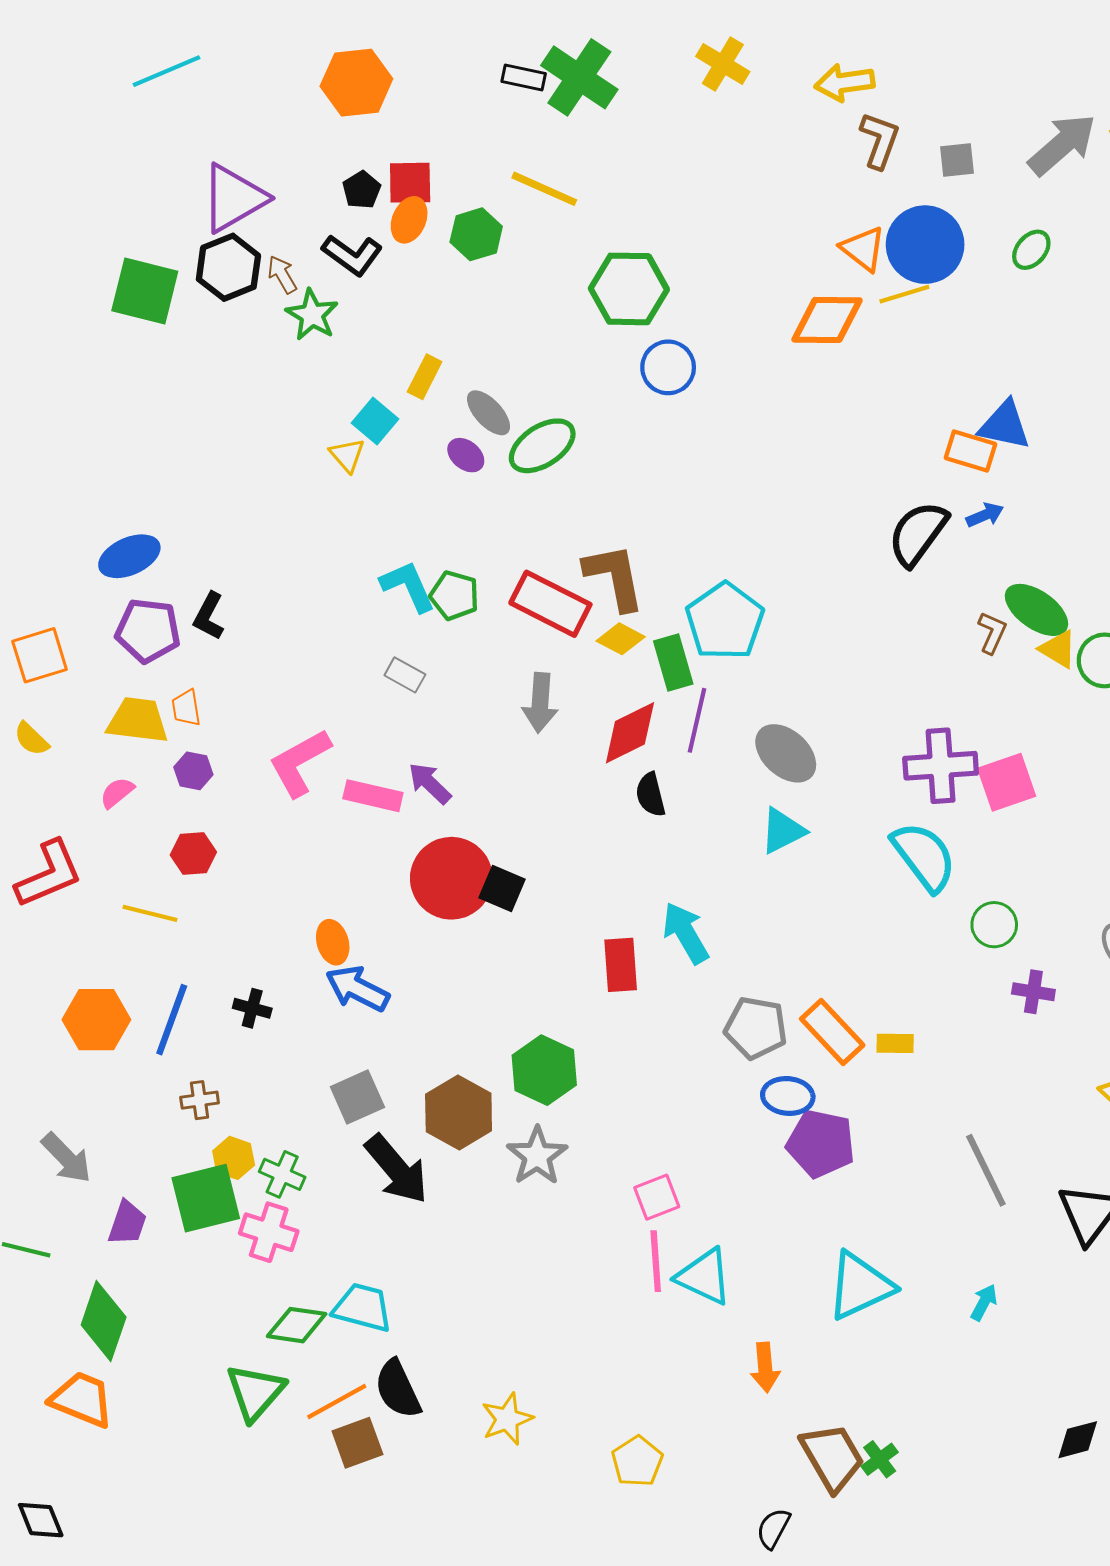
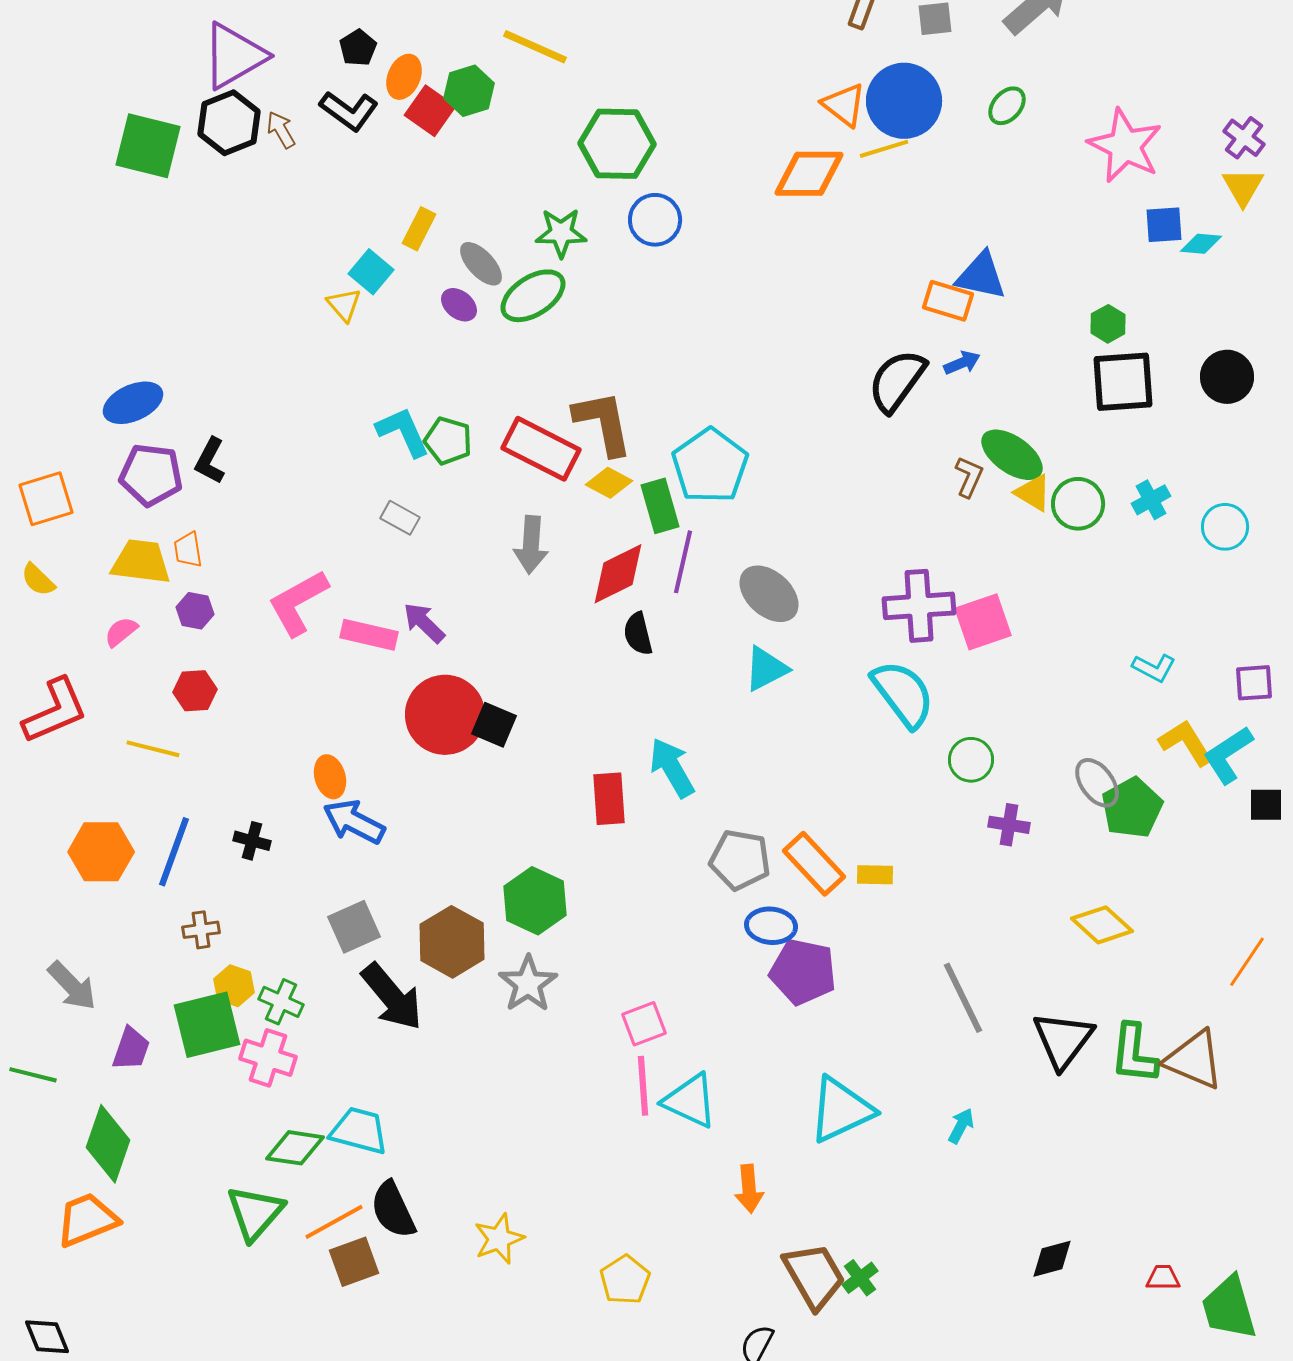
red square: (410, 183) -> (430, 111), moved, turned 36
green star: (312, 315) -> (561, 233), moved, turned -30
orange trapezoid: (82, 1399) -> (87, 1220), turned -44

